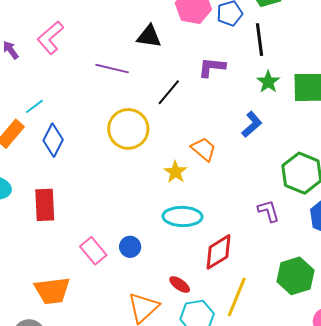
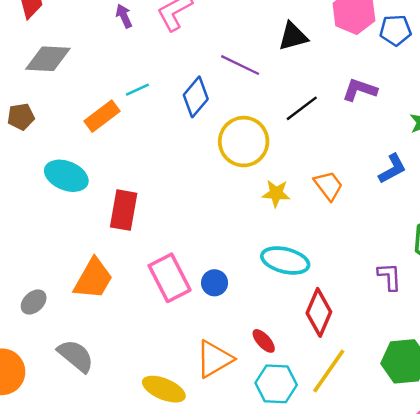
black triangle: (149, 36) -> (293, 36), turned -36
blue diamond: (53, 140) -> (196, 97), moved
yellow star: (175, 172) -> (276, 193), moved, turned 30
pink rectangle: (93, 251) -> (170, 278), size x1.4
red diamond: (219, 252) -> (319, 312), turned -48
orange trapezoid: (52, 291) -> (93, 279), moved, turned -66

